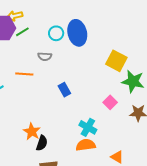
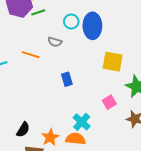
yellow square: (116, 61) -> (113, 62), moved, turned -30
orange star: (32, 132) -> (50, 137), moved
black semicircle: (42, 143) -> (23, 130), moved

